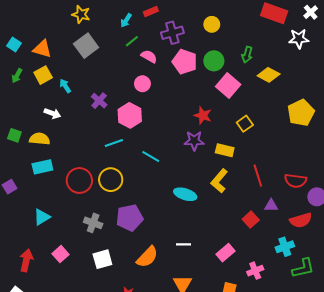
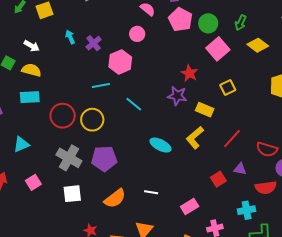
cyan arrow: (65, 86) -> (70, 37), moved
white arrow: (52, 113) -> (32, 46), moved
red line: (258, 176) -> (232, 139), turned 50
gray cross: (93, 223) -> (69, 158), size x1.4

